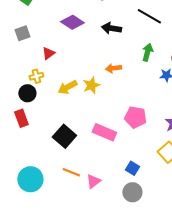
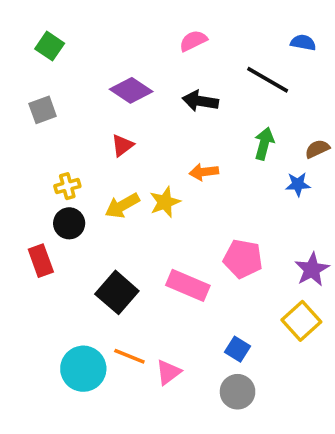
red triangle: (48, 53) -> (122, 145), moved
black circle: (27, 93) -> (69, 223), moved
cyan circle: (30, 179) -> (83, 369), moved

